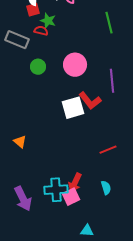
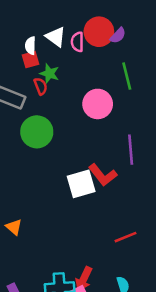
red semicircle: (41, 31) -> (41, 86), turned 56
pink circle: (75, 65) -> (98, 104), moved
green circle: (38, 67) -> (37, 132), size x1.6

